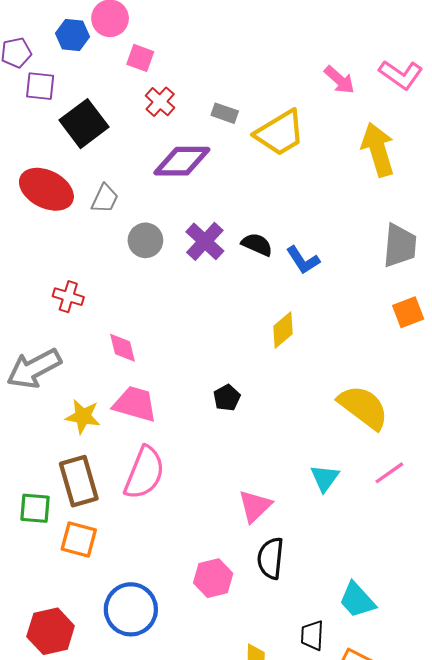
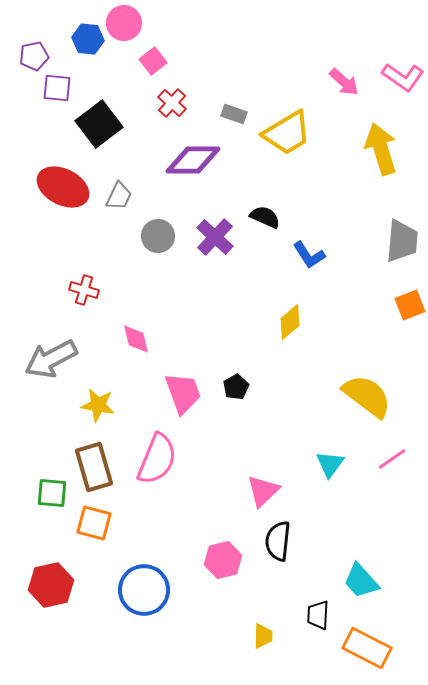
pink square: (140, 58) -> (153, 61), turned 32
black semicircle: (257, 245) -> (265, 217), moved
pink trapezoid: (135, 404) -> (183, 393), moved, turned 54
red hexagon: (51, 631) -> (51, 585), moved

